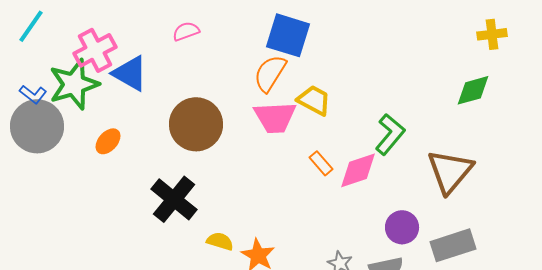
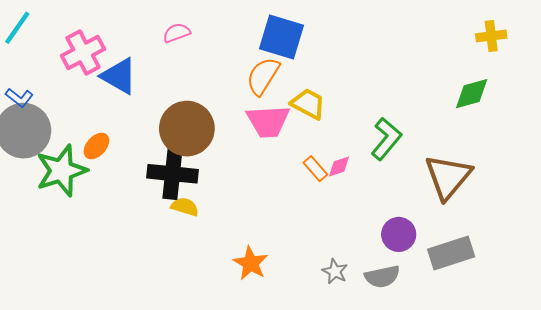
green star: (74, 84) -> (61, 171), moved
pink diamond: (358, 170) -> (339, 167), moved, size x0.6
black cross: (174, 199) -> (172, 174), moved, turned -33
yellow semicircle: (220, 241) -> (185, 207), moved

